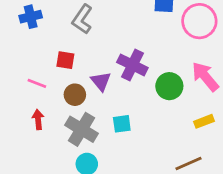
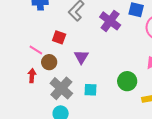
purple cross: (132, 65) -> (110, 21), moved
green circle: (169, 86) -> (127, 81), moved
brown circle: (75, 95) -> (49, 62), moved

